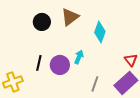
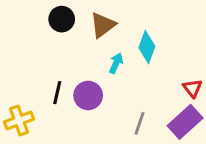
black circle: (42, 22) -> (62, 19), moved
cyan arrow: (79, 57) -> (116, 63), moved

